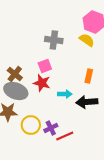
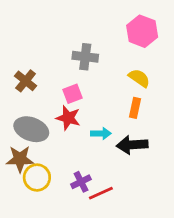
yellow semicircle: (87, 40) -> (139, 78), moved
brown cross: (15, 74) -> (26, 81), moved
yellow circle: (31, 125) -> (37, 178), moved

